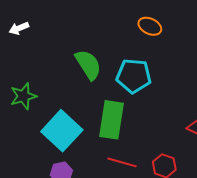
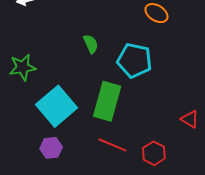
green semicircle: (88, 65) -> (91, 44), size x0.6

